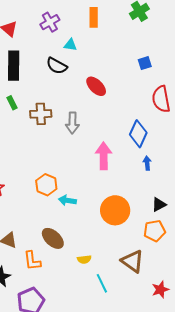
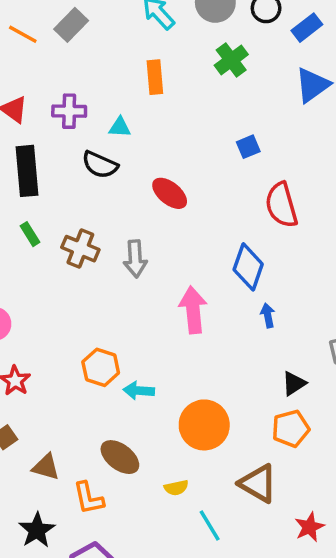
purple cross: (50, 22) -> (69, 111), moved, turned 36
brown cross: (41, 114) -> (80, 249), turned 30
orange circle: (115, 210) -> (204, 425), moved

